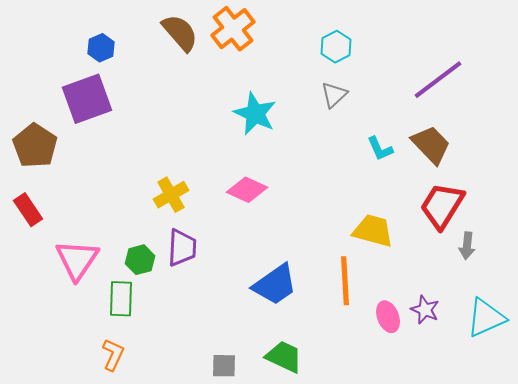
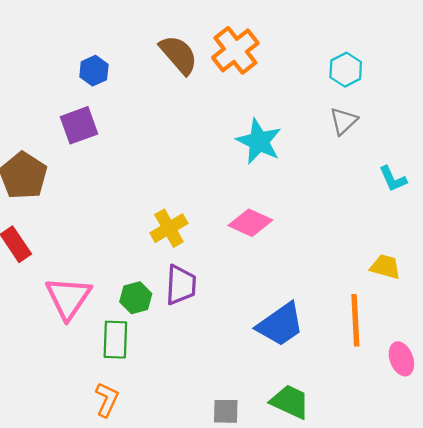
purple square: (87, 99) -> (79, 125), size x0.7
yellow trapezoid: (373, 231) -> (385, 267), size x0.7

